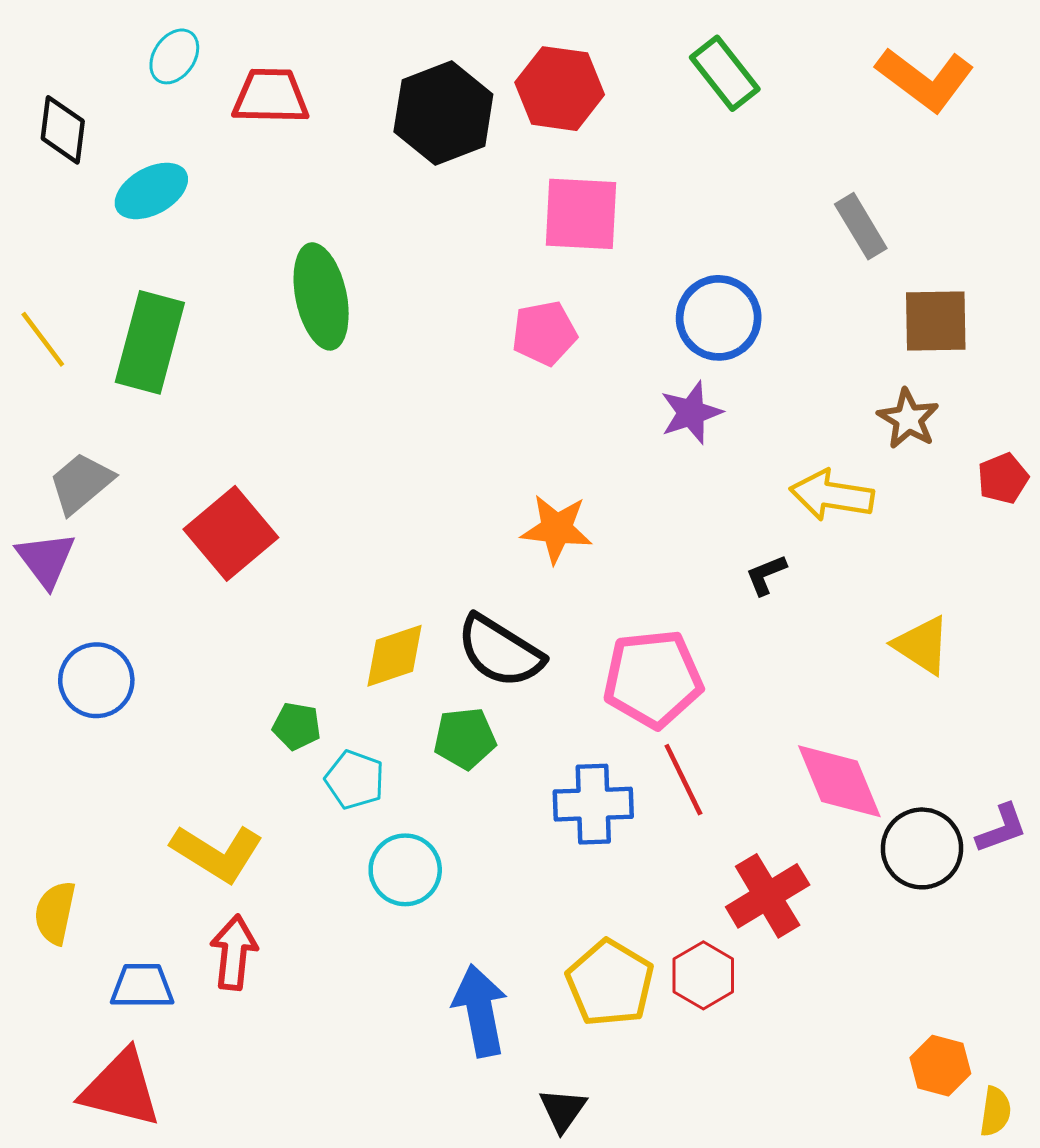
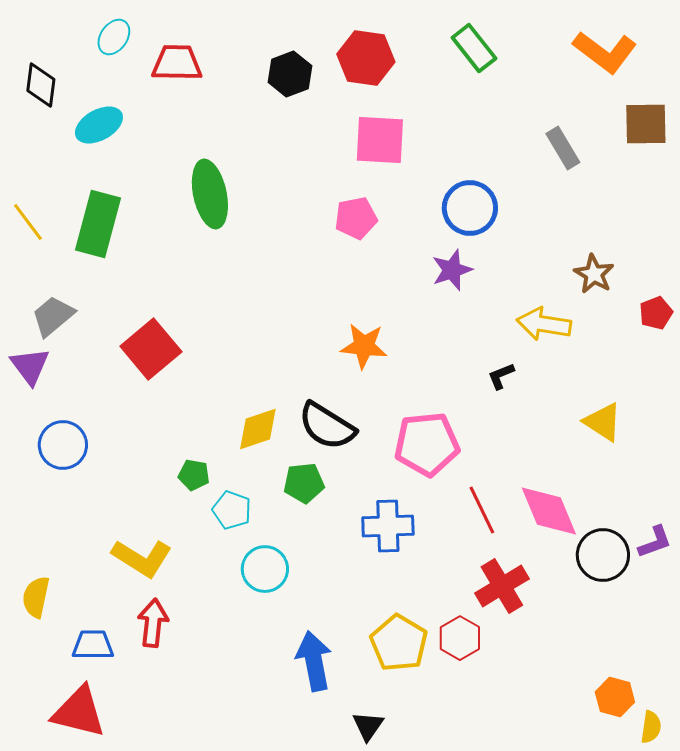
black hexagon: (443, 113) -> (290, 74), size x0.7
brown square: (936, 321) -> (646, 124), moved
red line: (683, 780) -> (482, 510), moved

